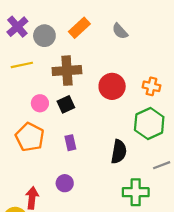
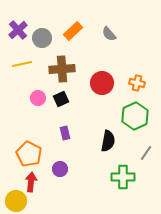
orange pentagon: (30, 137) -> (29, 154), moved
gray line: (162, 165) -> (146, 153), turned -35

